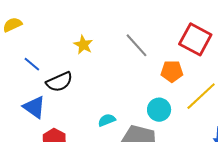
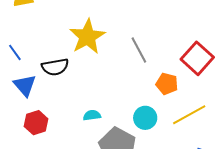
yellow star: (83, 45) -> (87, 37), size x1.8
blue line: (32, 64) -> (15, 52), moved

